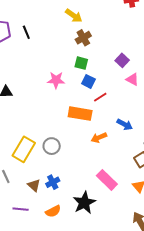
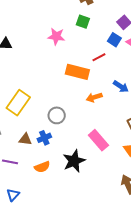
blue square: (88, 81) -> (114, 40), moved
gray circle: (52, 146) -> (57, 115), moved
brown triangle: (34, 185) -> (25, 139), turned -40

